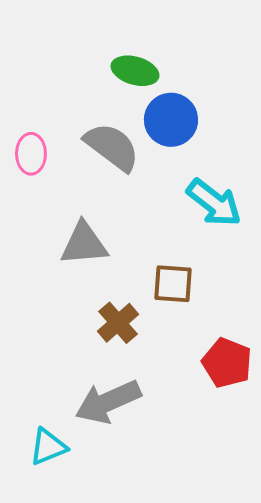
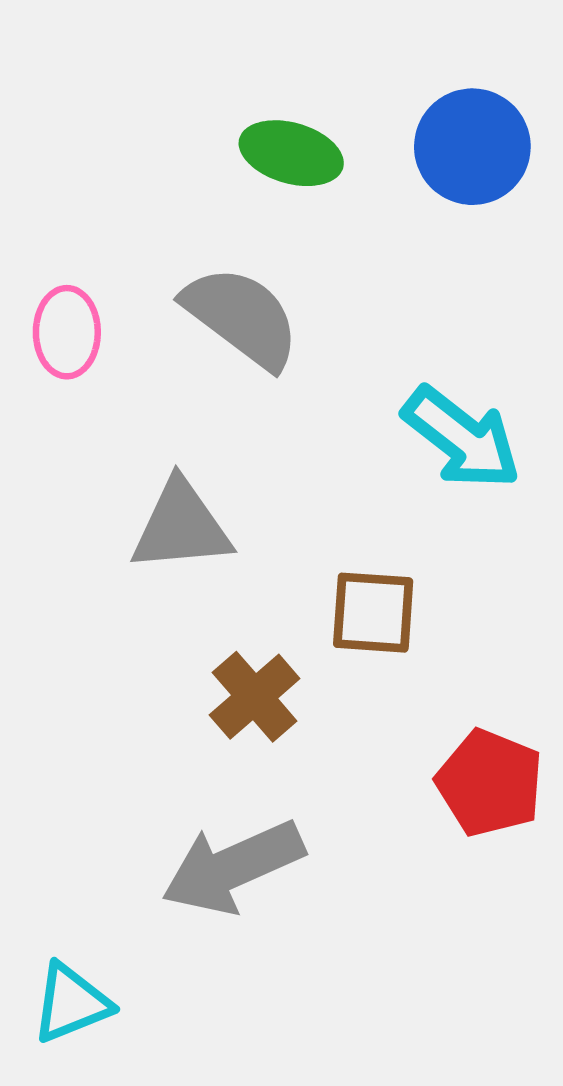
blue circle: (171, 120) -> (472, 147), moved
cyan triangle: (48, 447) -> (71, 1003), moved

